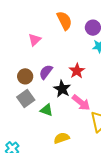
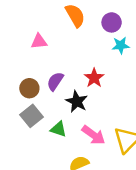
pink triangle: (35, 40) -> (39, 41), turned 40
pink arrow: (81, 103) -> (93, 135), moved

